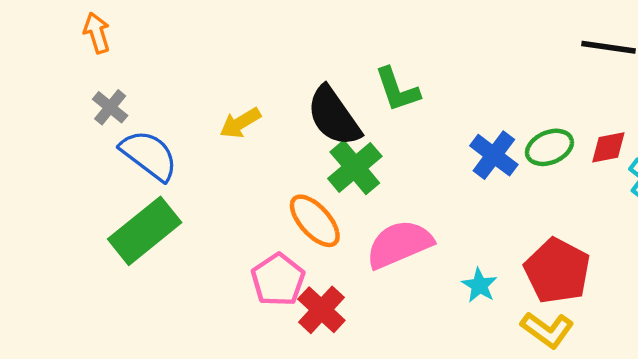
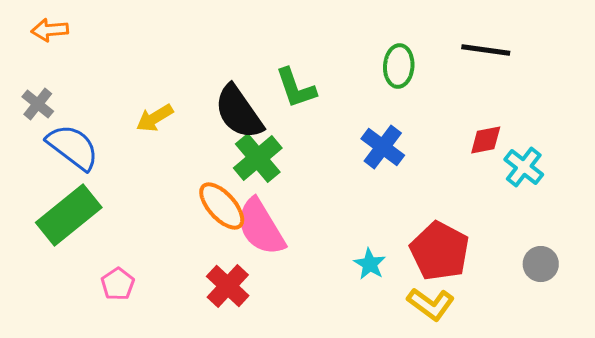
orange arrow: (97, 33) -> (50, 30), moved, turned -78
green ellipse: (549, 147) -> (399, 66), moved, turned -63
pink semicircle: (399, 244) -> (261, 227), moved, turned -98
pink pentagon: (278, 280) -> (118, 284), moved, size x0.7

